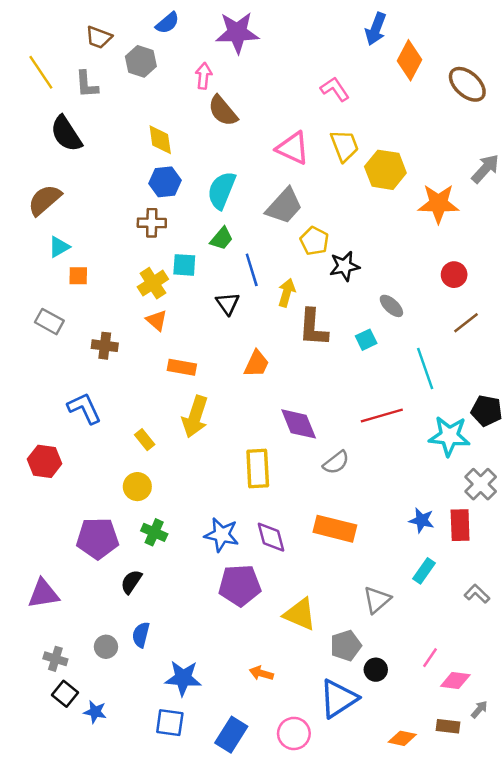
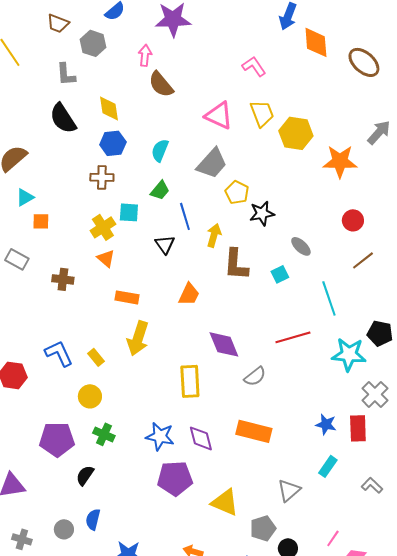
orange diamond: (409, 60) -> (316, 42), turned -32
gray L-shape: (87, 84) -> (66, 74), moved
black semicircle: (66, 134) -> (63, 118), moved
cyan semicircle: (222, 190) -> (160, 150), size x0.7
blue L-shape: (84, 408) -> (59, 353), moved

